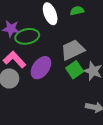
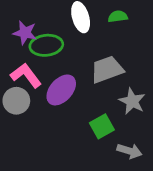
green square: (75, 70) -> (102, 126), moved

